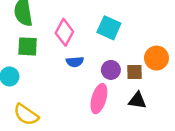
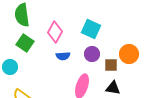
green square: (28, 46) -> (25, 43), turned 30
purple circle: (111, 70) -> (92, 54), moved

